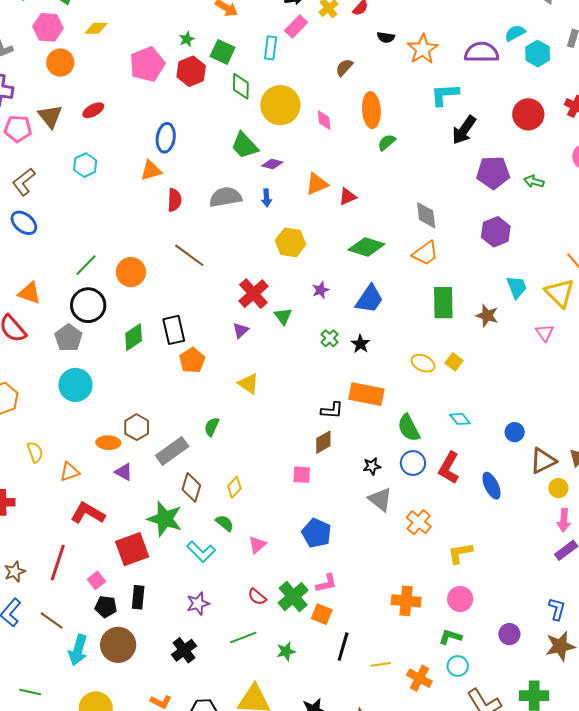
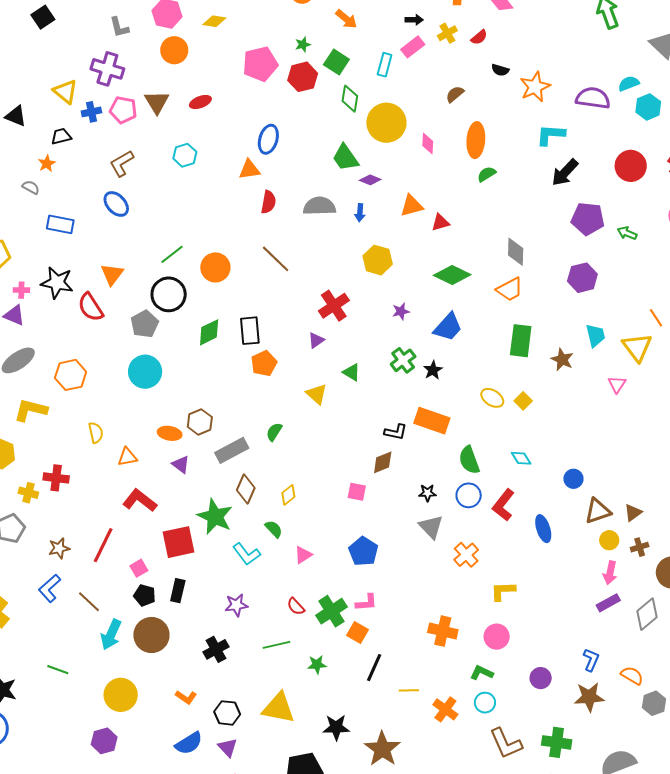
orange triangle: (29, 293) -> (112, 274), turned 40
green triangle: (283, 316) -> (352, 372), moved, turned -30
green cross: (330, 338) -> (403, 360), size x1.4

